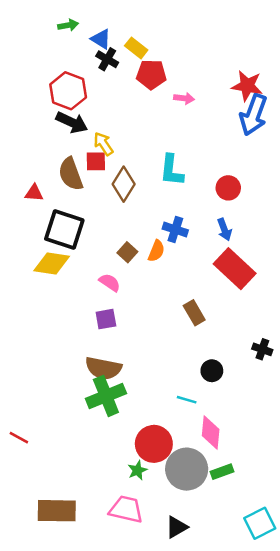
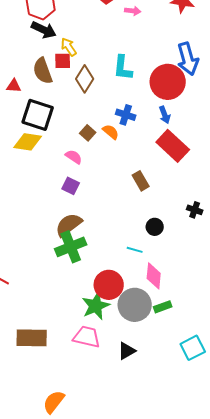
blue arrow: (253, 115) -> (188, 59), moved, turned -36
red circle: (228, 188) -> (168, 82), size x1.8
orange semicircle: (156, 251) -> (111, 132), turned -72
purple square: (106, 319) -> (71, 186), turned 36
brown semicircle: (103, 368) -> (69, 225), turned 132
green star: (137, 470) -> (96, 306), size x1.8

